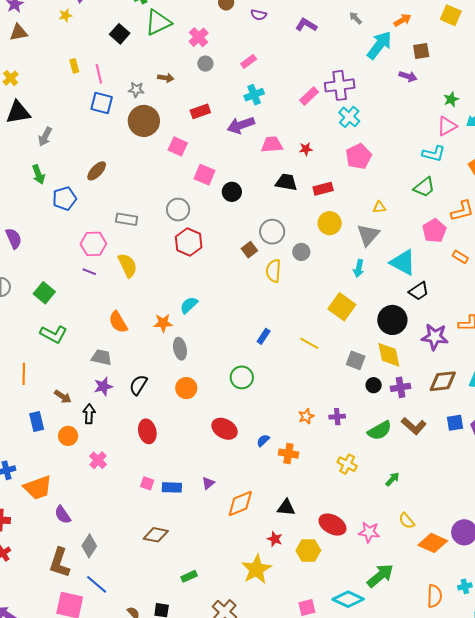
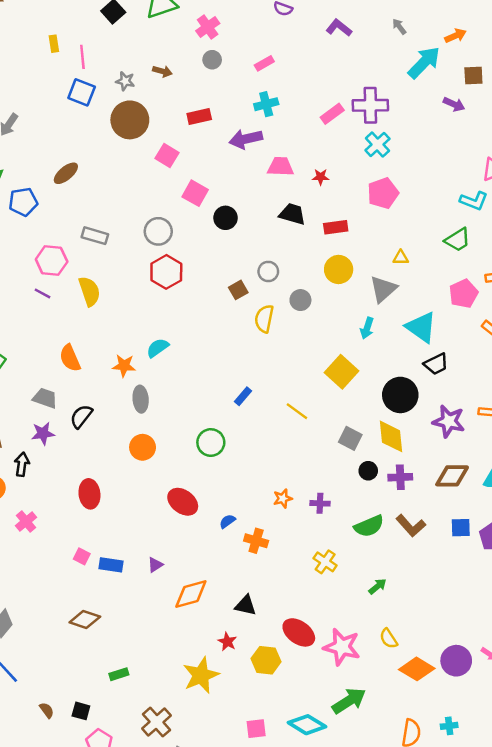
gray circle: (272, 232) -> (268, 271), size x0.7
black semicircle: (138, 385) -> (81, 416), moved
pink star: (369, 532) -> (342, 647), size x1.4

